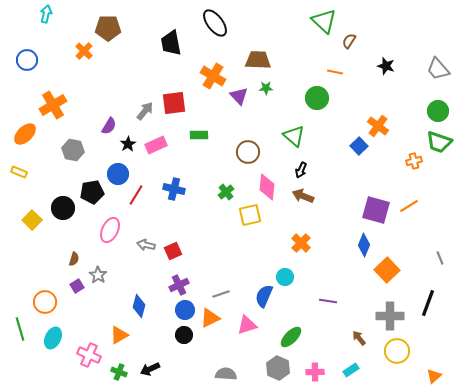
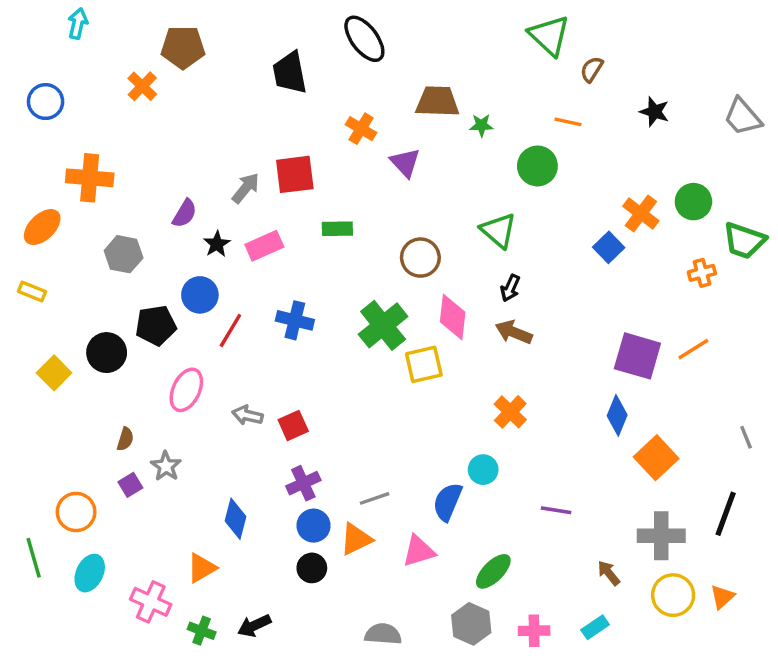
orange cross: (213, 76) -> (361, 129), size x0.7
green star: (266, 88) -> (481, 125), moved
orange cross: (53, 105) -> (90, 178), turned 36
green circle: (438, 111) -> (693, 202), moved
green cross: (226, 192) -> (383, 325), size x1.8
orange triangle: (434, 376) -> (722, 597), moved

